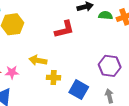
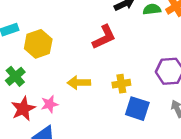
yellow cross: (54, 78) -> (121, 84), moved

